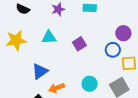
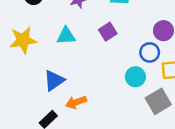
purple square: (79, 44) -> (108, 32), moved
cyan circle: (90, 84) -> (135, 77), moved

